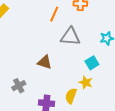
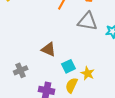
gray triangle: (70, 37) -> (88, 21), moved
cyan square: (92, 63) -> (69, 66), moved

